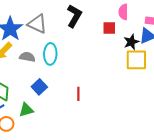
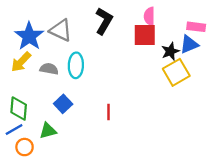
pink semicircle: (123, 12) -> (149, 16), moved
red square: (109, 28) -> (145, 35), size x1.5
yellow square: (136, 60) -> (176, 72), turned -30

